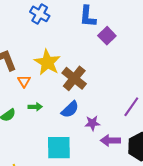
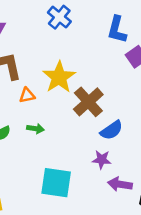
orange triangle: (24, 81) -> (27, 95), turned 40
blue semicircle: (70, 109) -> (112, 130), moved

